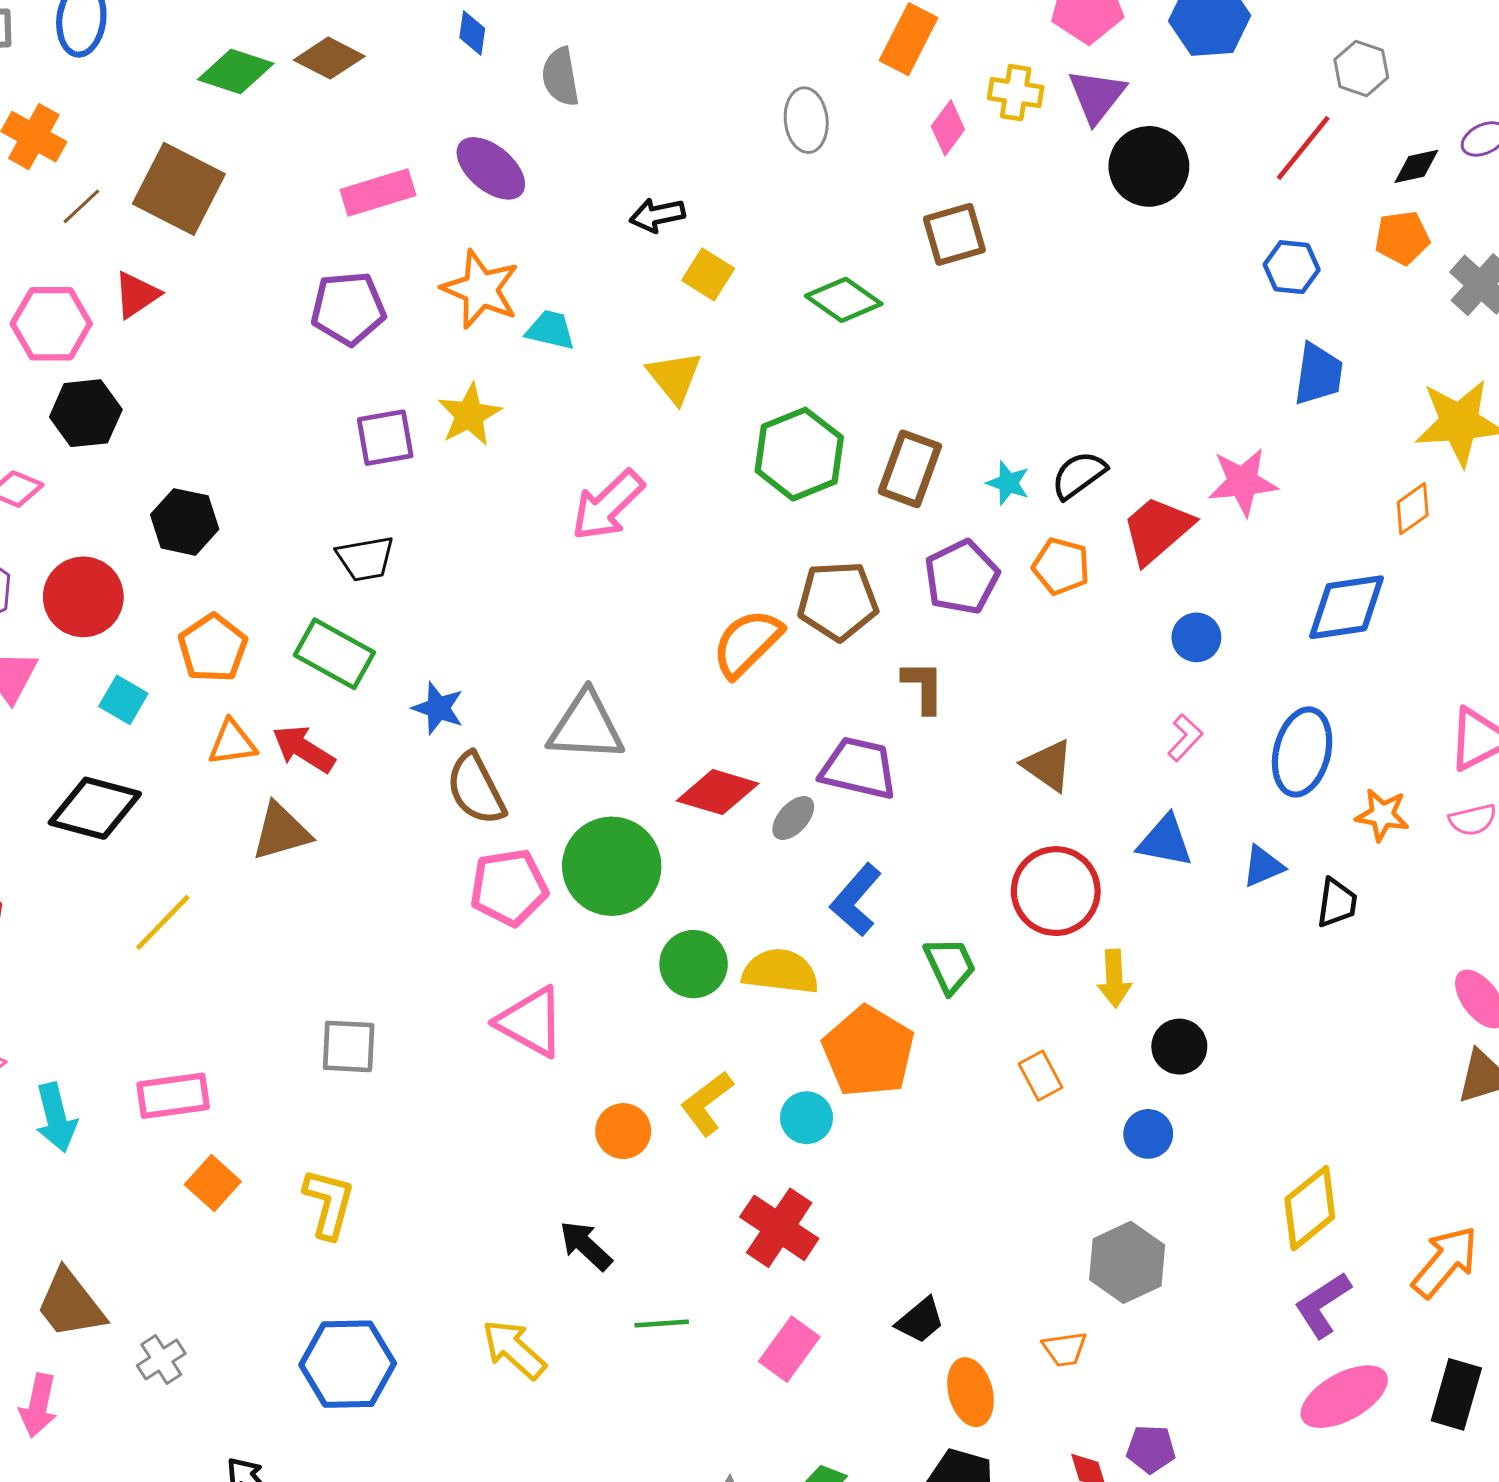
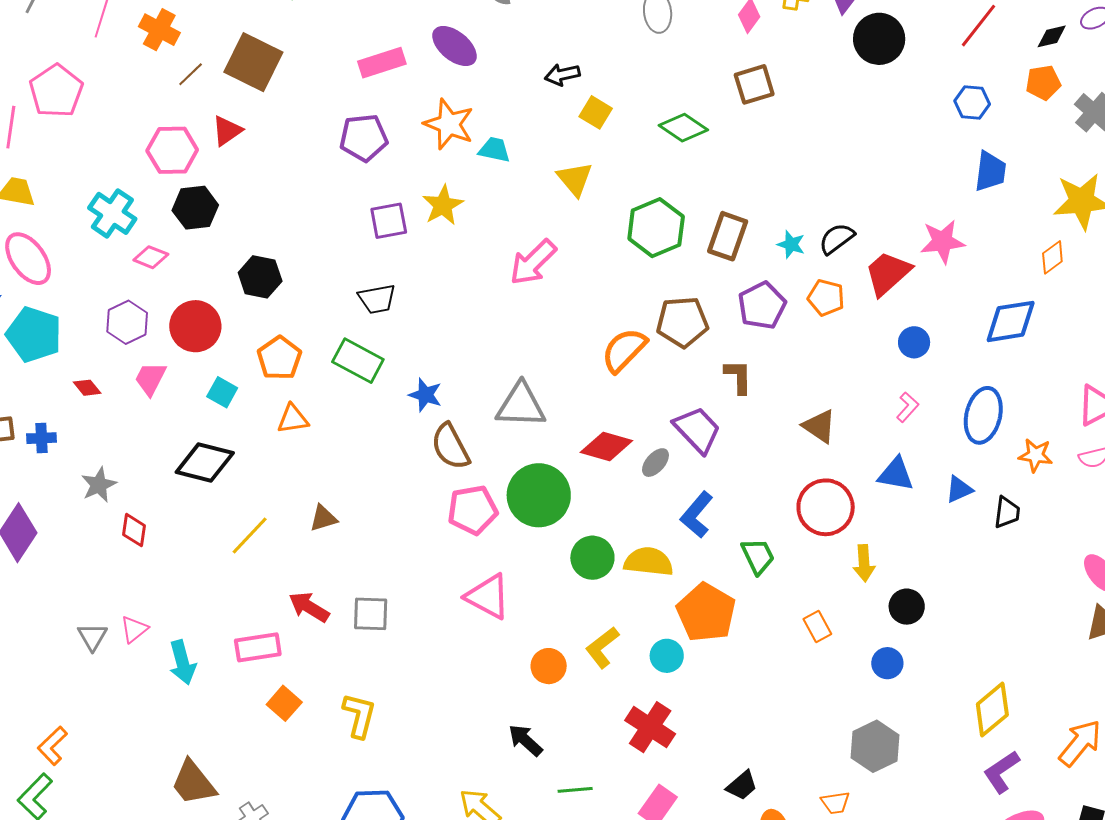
red arrow: (304, 749) -> (309, 607), moved
purple trapezoid: (859, 768) -> (697, 430), turned 34
brown triangle: (281, 832) -> (323, 518), moved, size x0.7

